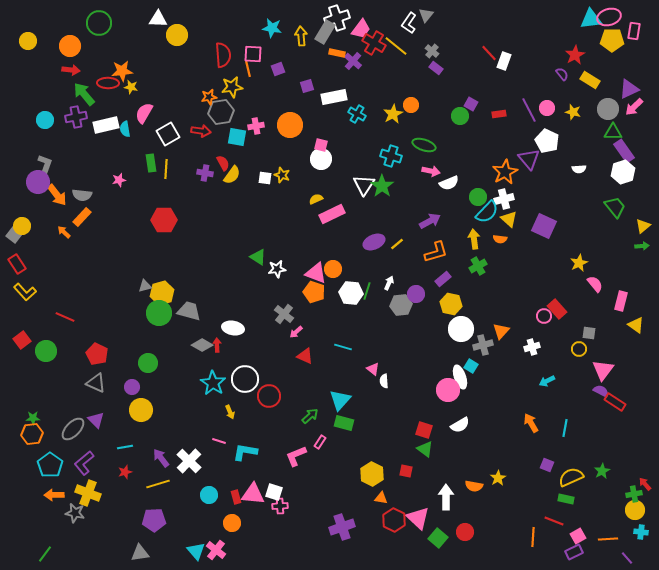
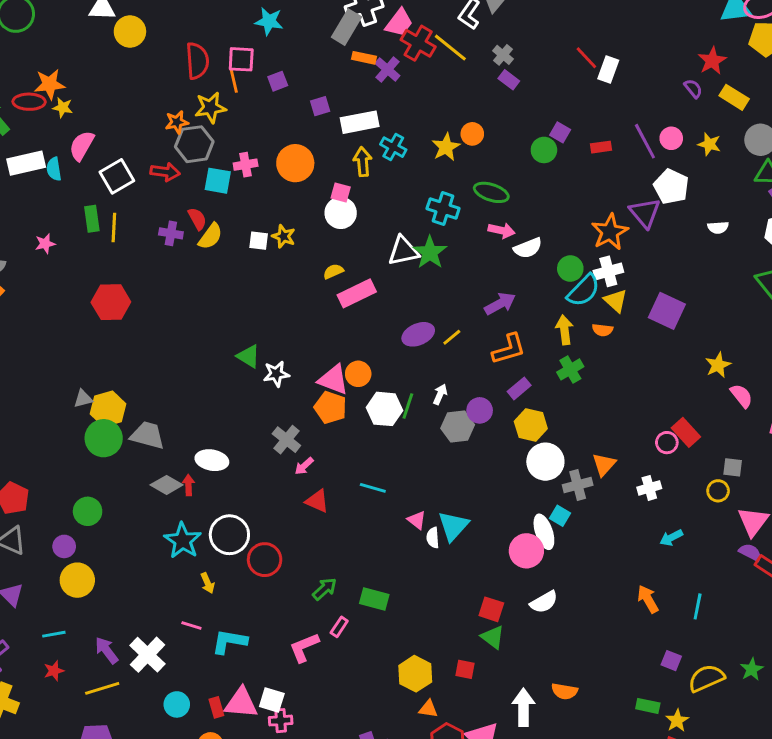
yellow arrow: (301, 36) -> (363, 162), moved
white triangle: (364, 185) -> (404, 251), turned 45
cyan triangle: (340, 400) -> (453, 526), moved
yellow star: (498, 478) -> (677, 721), moved
green rectangle: (566, 499) -> (648, 706), moved

